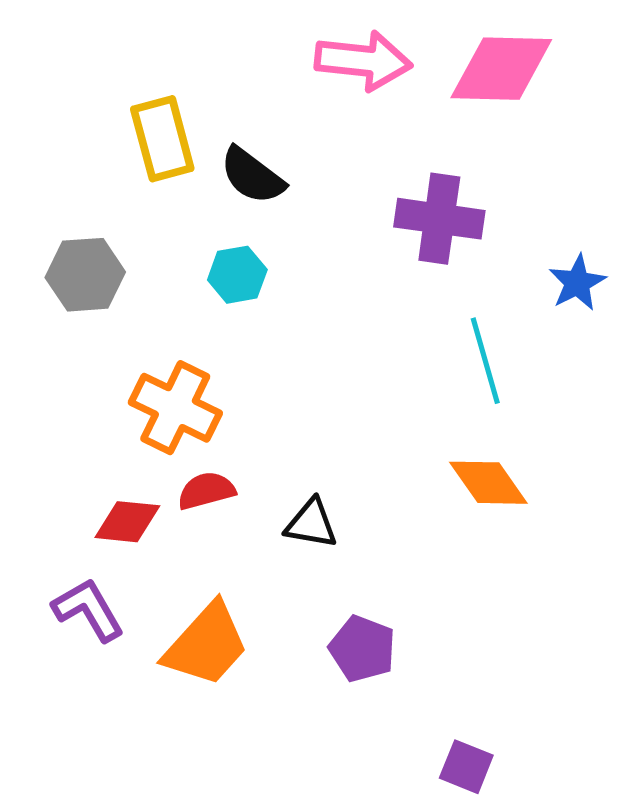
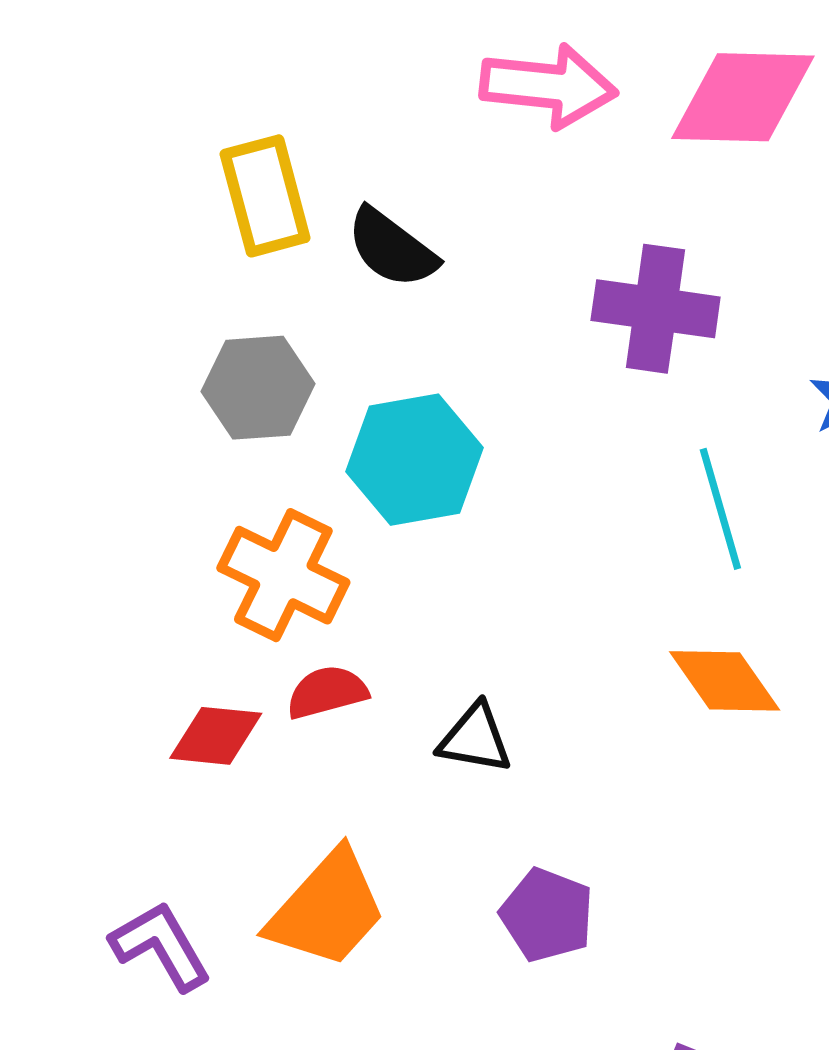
gray hexagon: (85, 275) -> (258, 388), moved
cyan hexagon: (237, 275) -> (414, 460), moved, size x1.6
purple L-shape: (88, 610) -> (161, 946), moved

